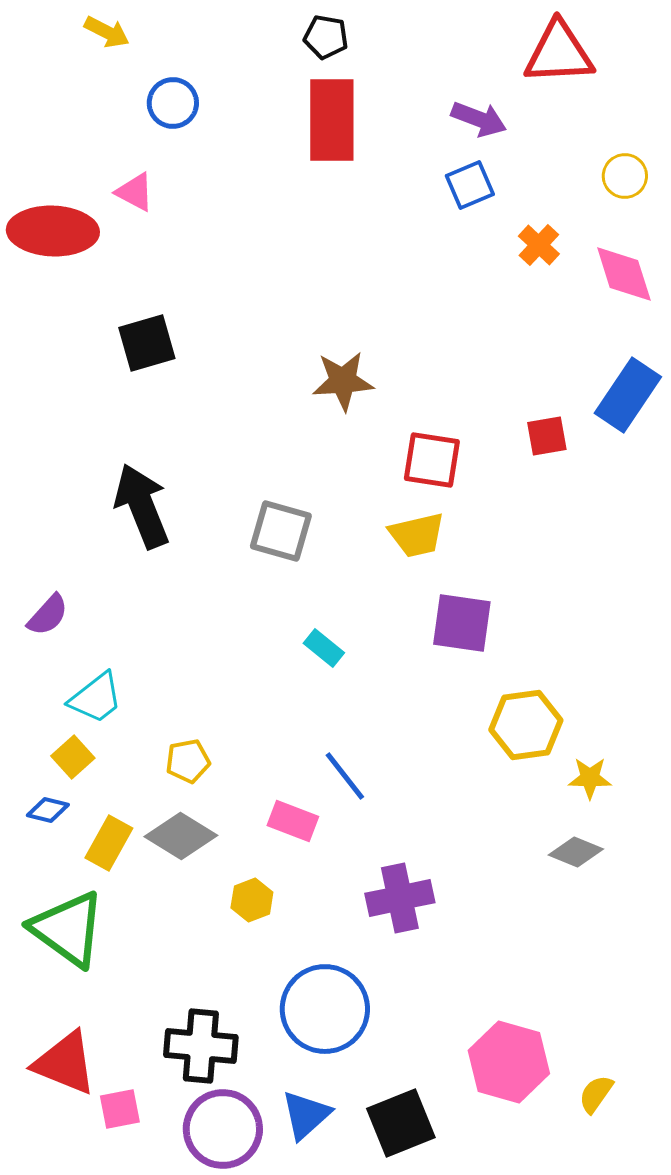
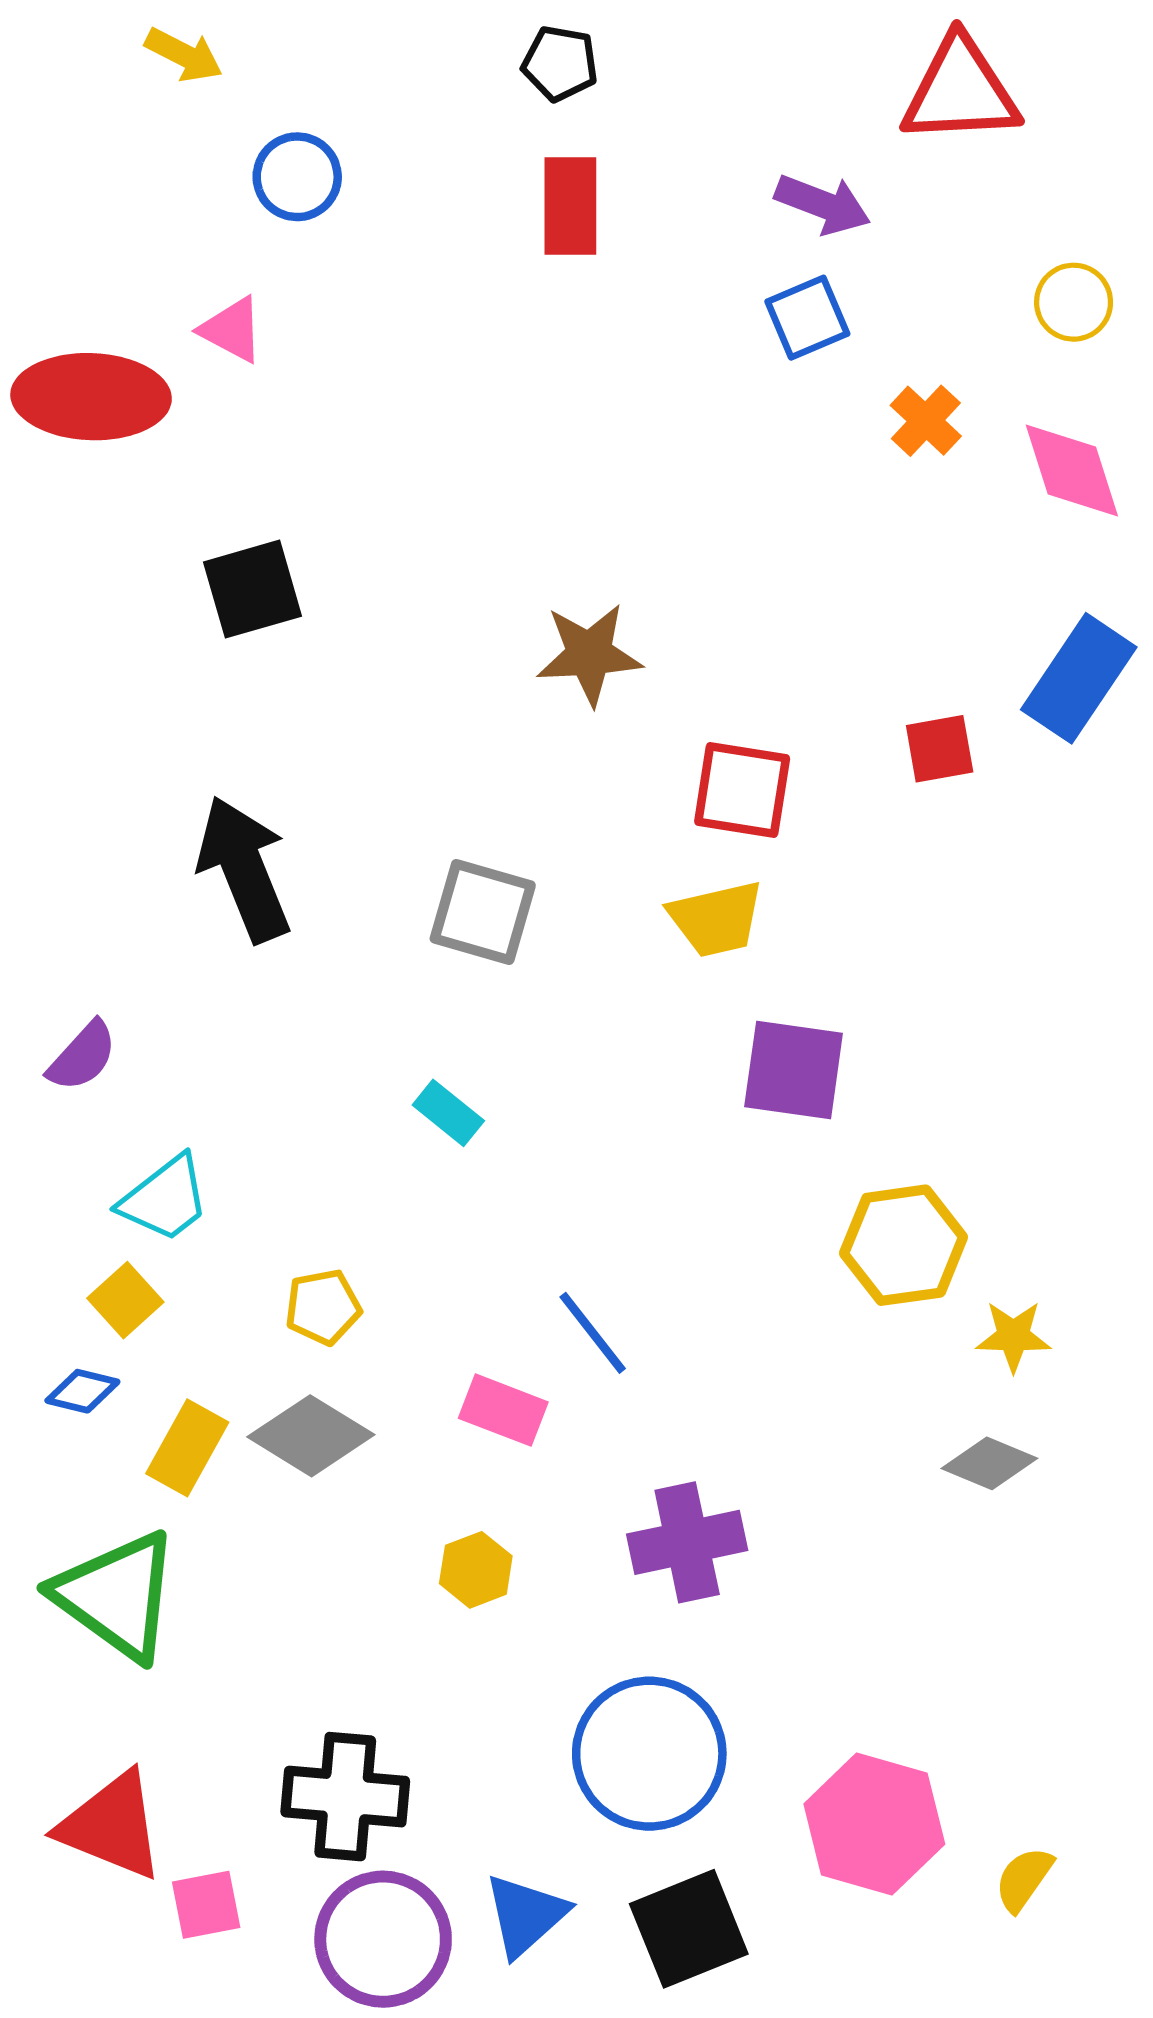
red rectangle: (332, 120) -> (570, 206), size x0.7
cyan rectangle: (324, 648) -> (448, 1113), moved
yellow hexagon: (252, 900) -> (476, 1570), moved
blue circle: (325, 1009) -> (649, 1754), moved

